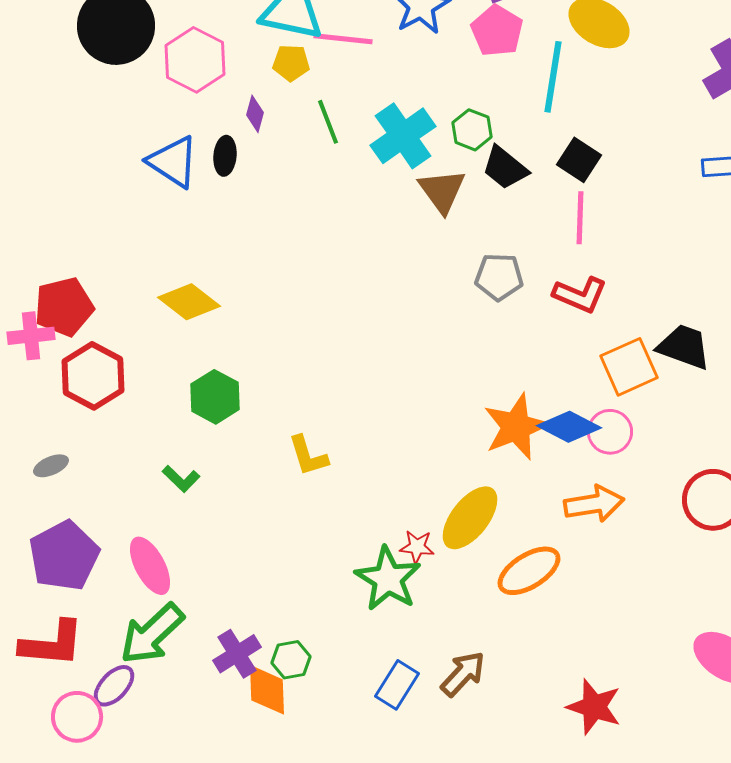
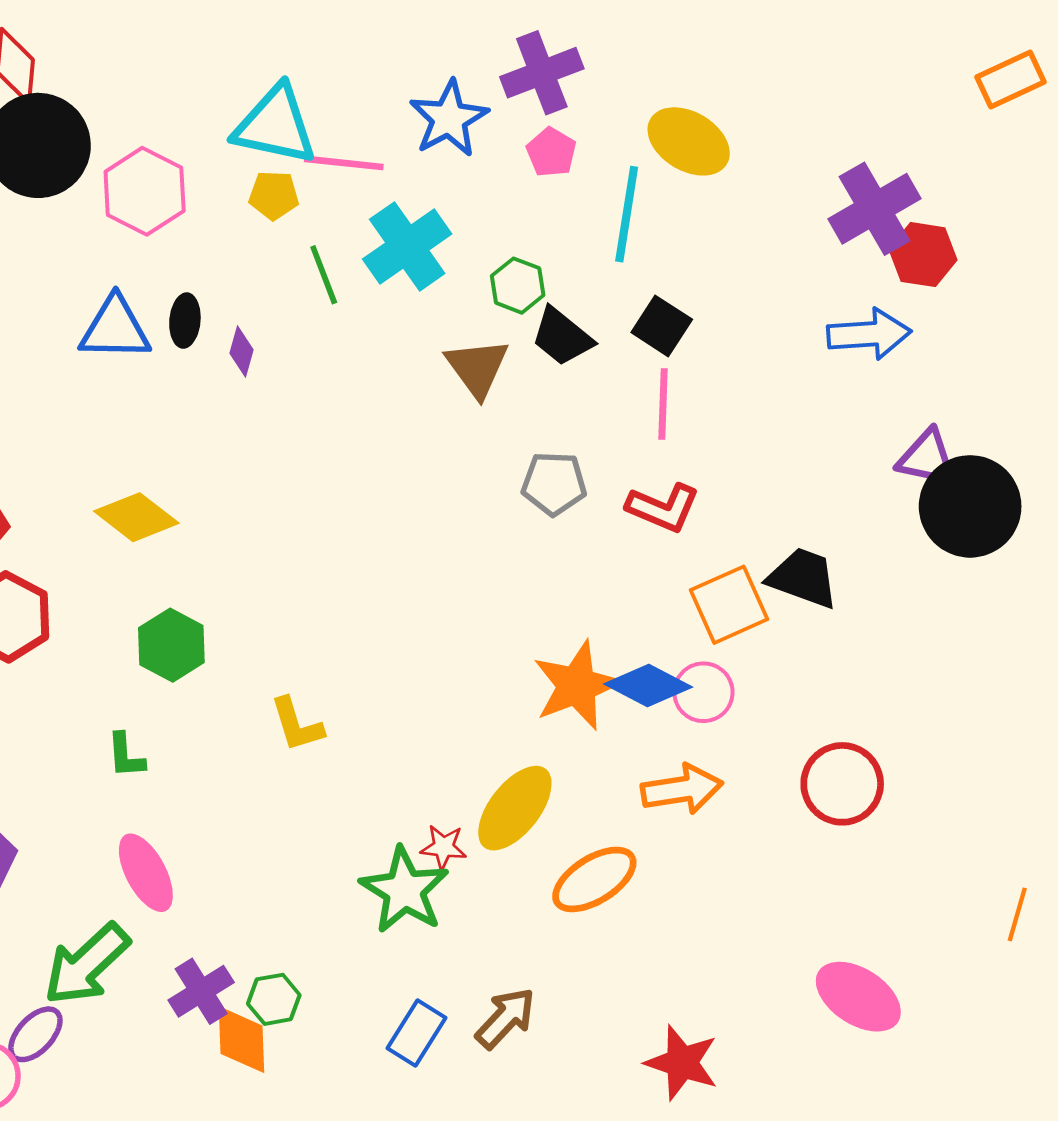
pink pentagon: (497, 31) -> (551, 152), size x0.7
purple diamond: (255, 114) -> (241, 352), moved
cyan cross: (403, 136) -> (407, 246), moved
blue triangle: (173, 162) -> (115, 329), turned -32
green L-shape: (181, 479) -> (126, 756), turned 42
pink ellipse: (150, 566) -> (146, 873), moved

